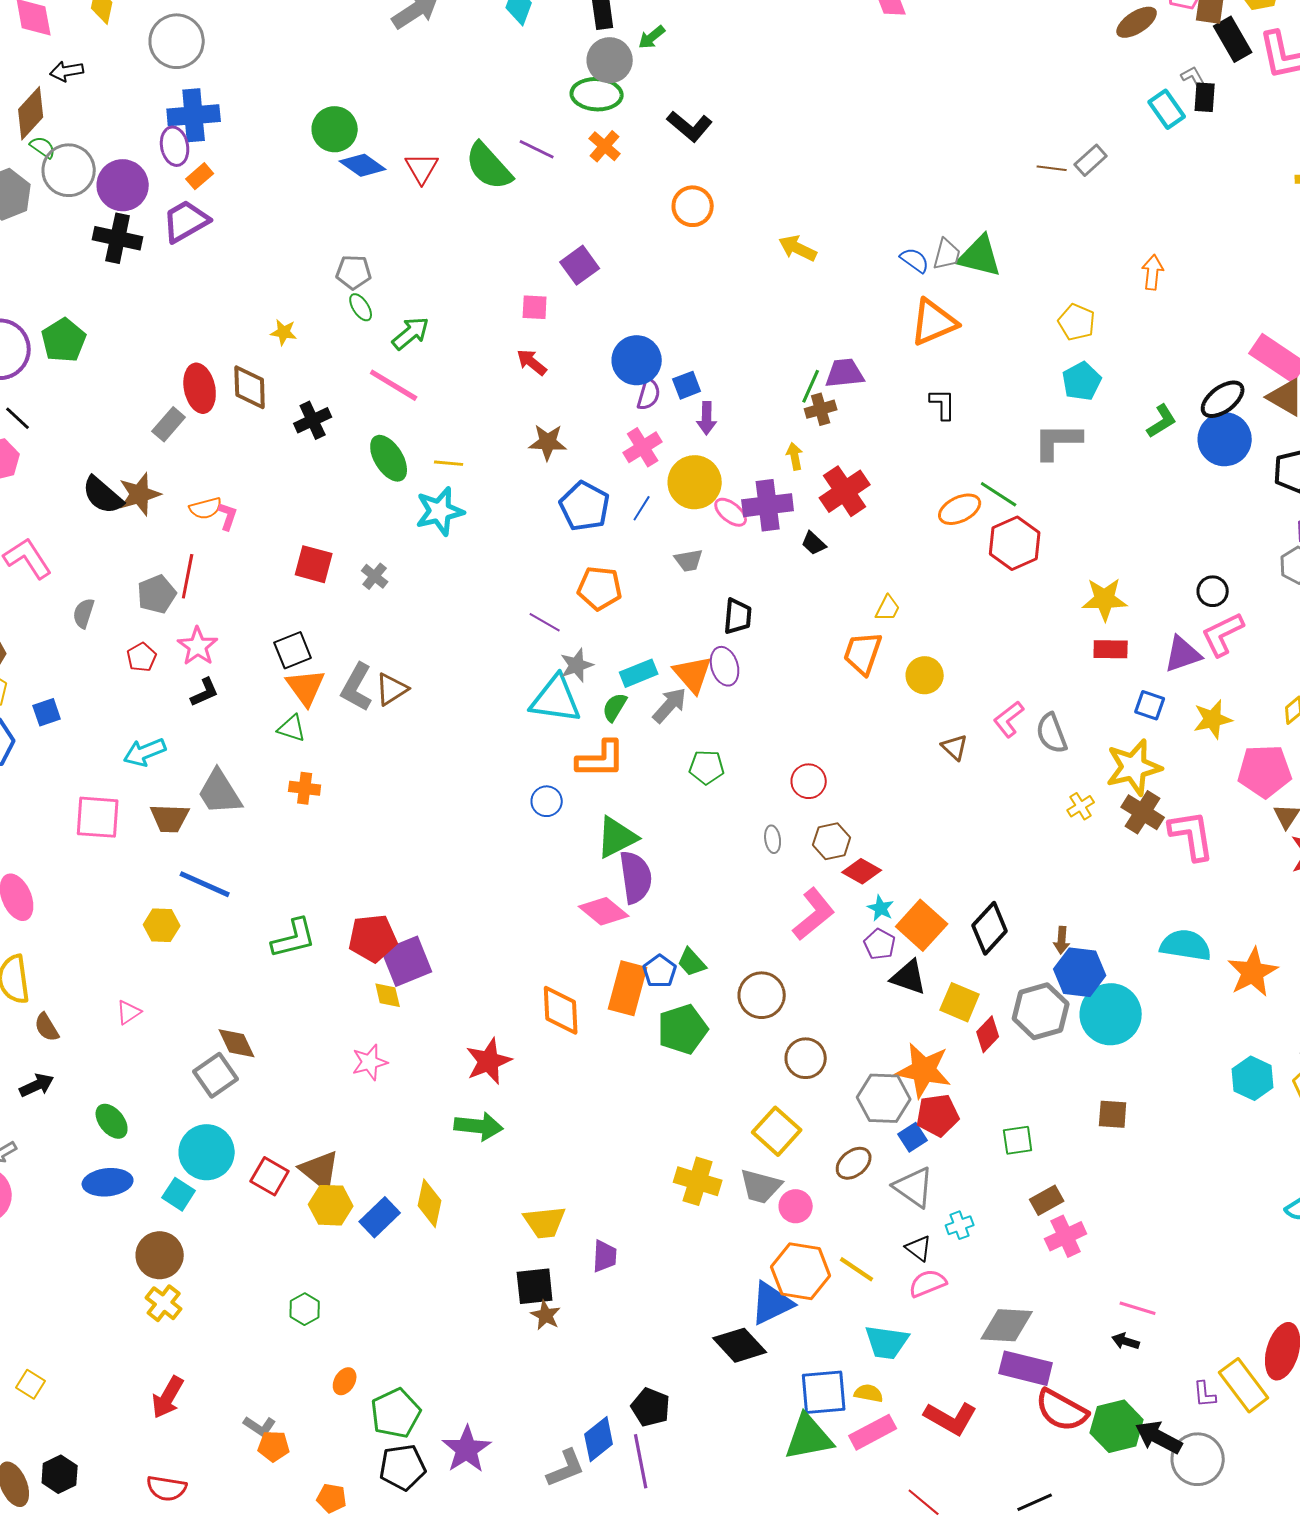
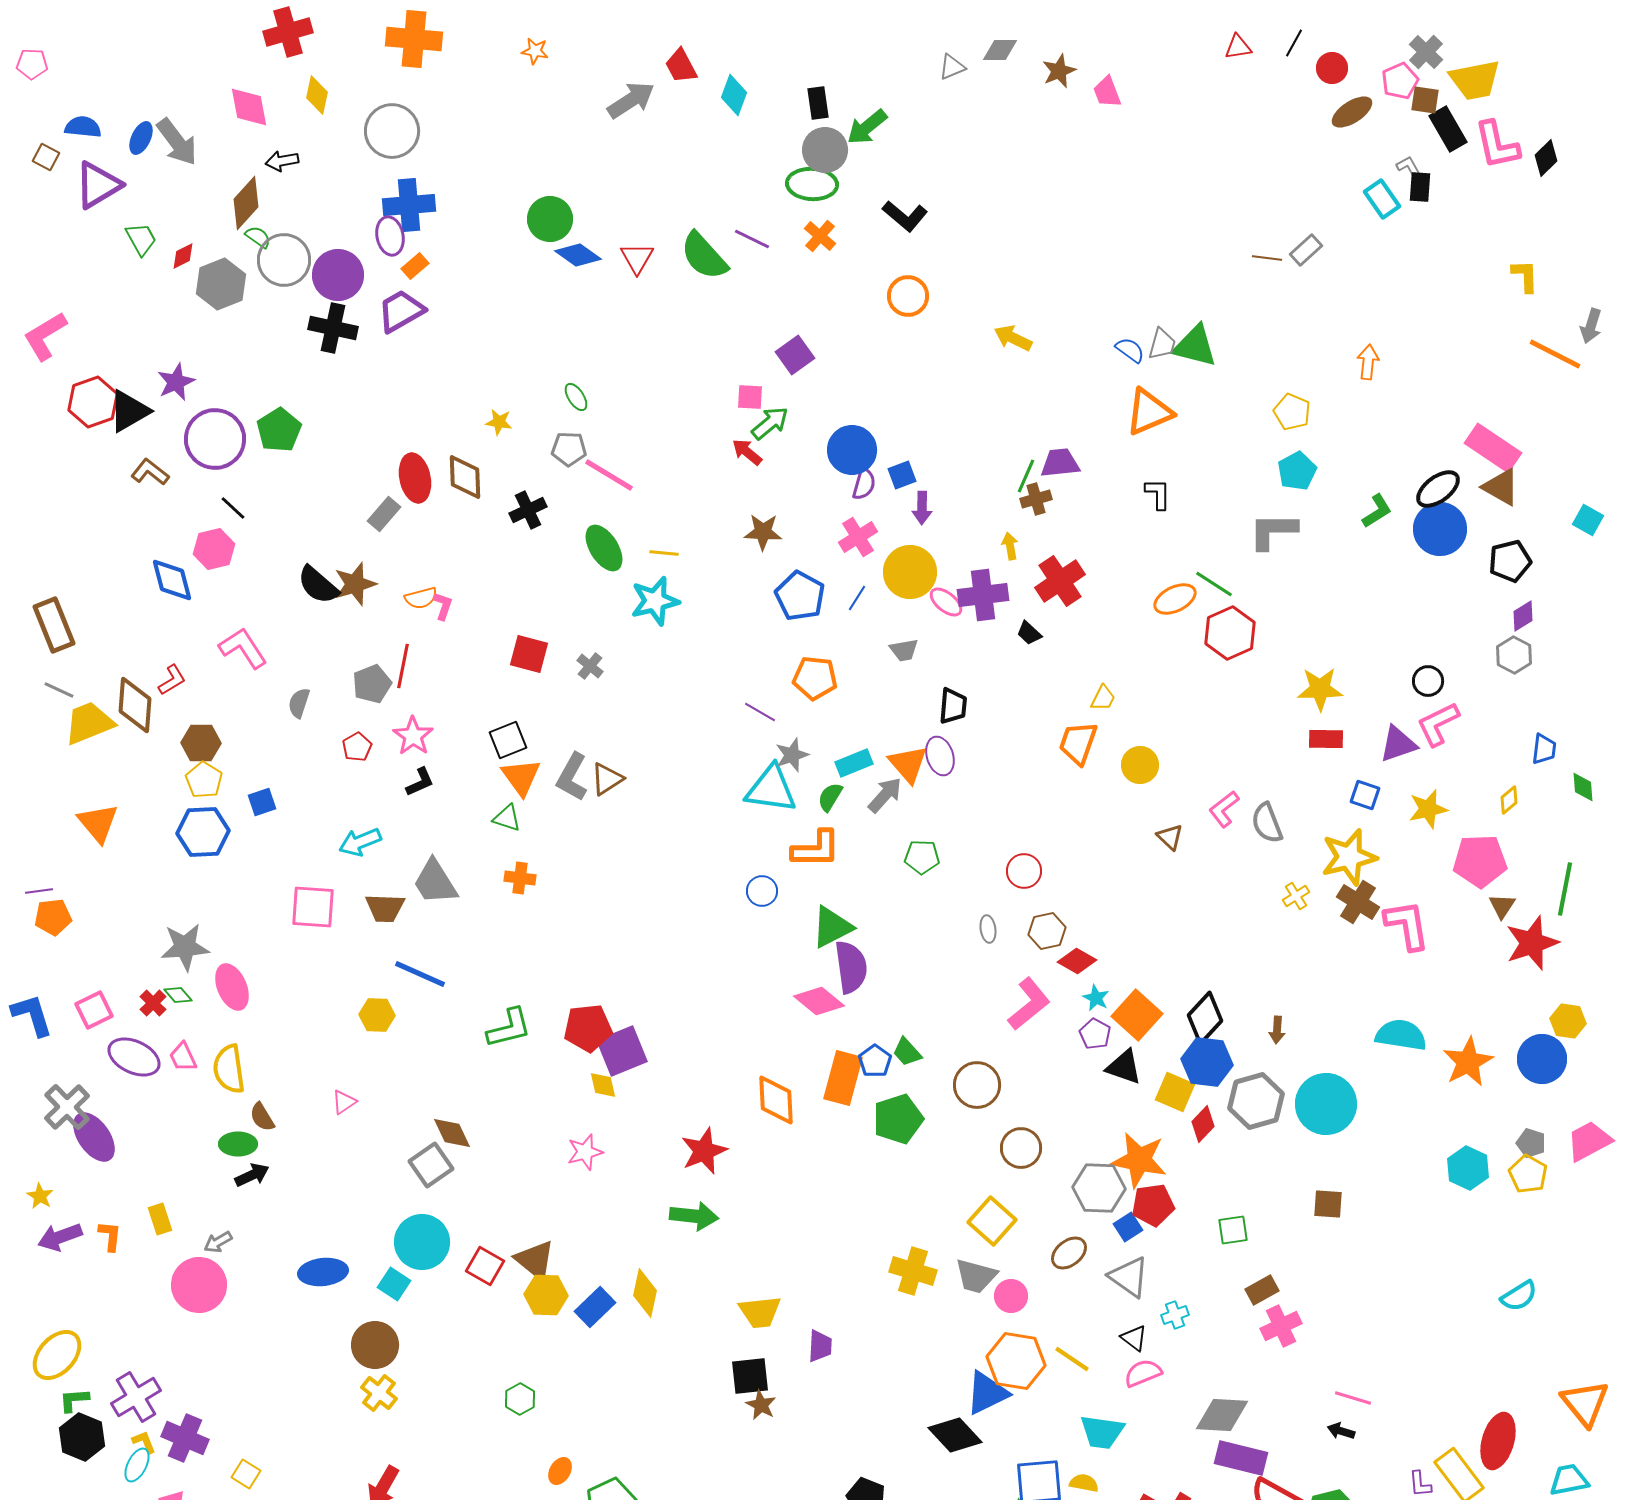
green arrow: (652, 37) -> (867, 127), size x1.5
gray pentagon: (354, 272) -> (569, 449), moved
green arrow: (411, 333) -> (770, 423), moved
blue hexagon: (1080, 972) -> (1207, 1062), moved
green ellipse: (112, 1121) -> (238, 1144), moved, turned -51

